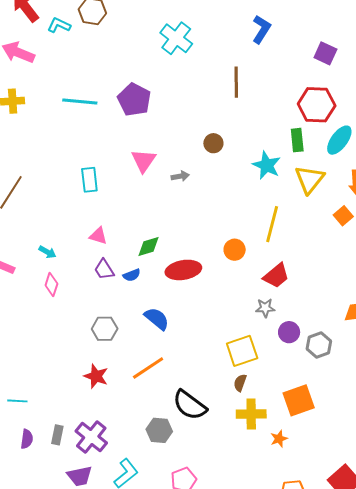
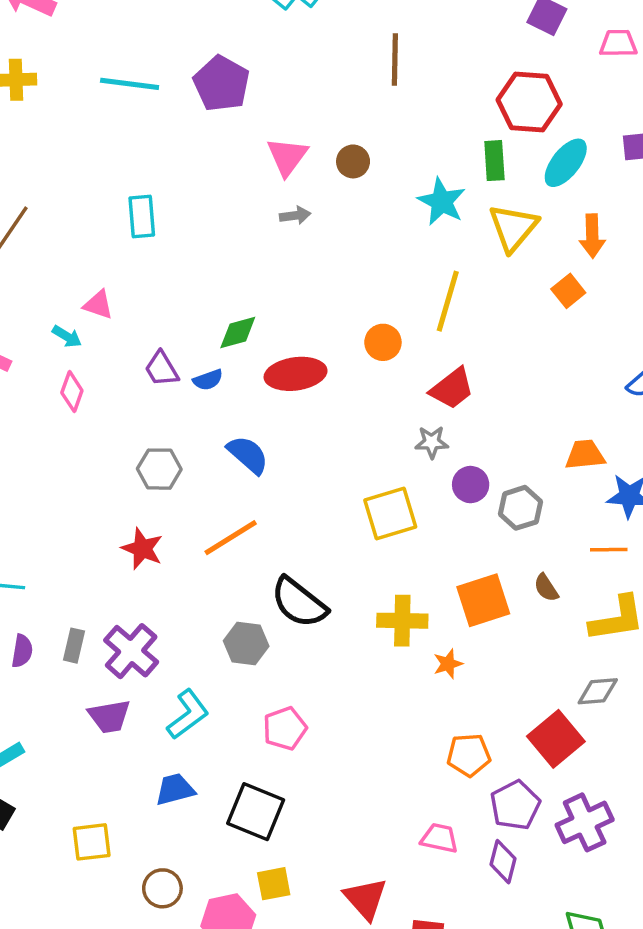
pink triangle: (144, 161) -> (287, 157), moved
pink triangle: (98, 236) -> (98, 305), moved
brown semicircle: (240, 383) -> (546, 588), moved, turned -54

